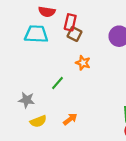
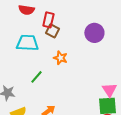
cyan trapezoid: (36, 34) -> (27, 43), moved

